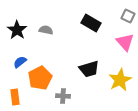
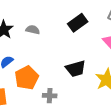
black rectangle: (91, 23) -> (78, 23), turned -66

